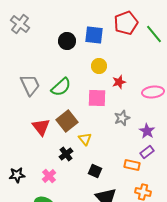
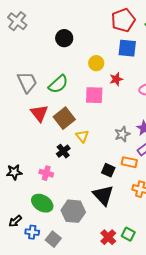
blue square: (94, 35) -> (127, 48), moved
gray star: (122, 118) -> (122, 134), moved
red triangle: (41, 127) -> (39, 113), moved
black square: (95, 171) -> (108, 170), moved
pink cross: (49, 176) -> (46, 173), turned -32

